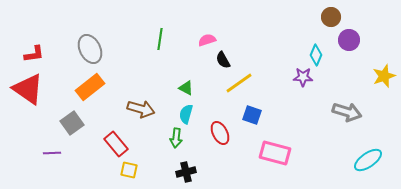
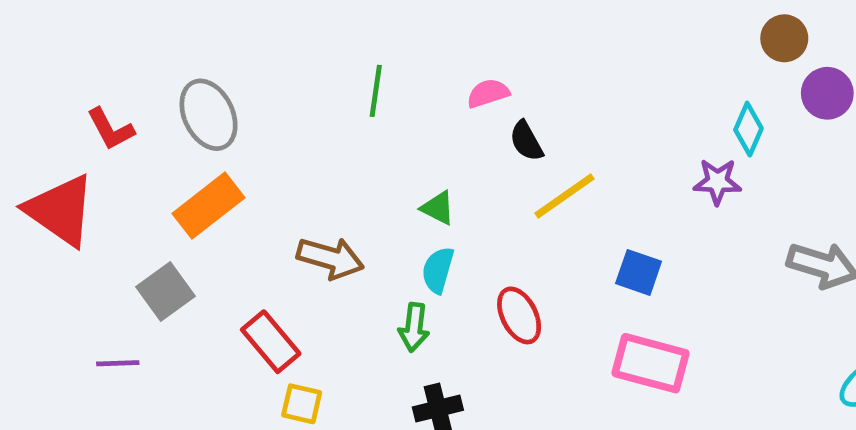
red L-shape: (34, 54) -> (111, 129), moved, turned 70
blue square: (252, 115) -> (639, 272), moved

